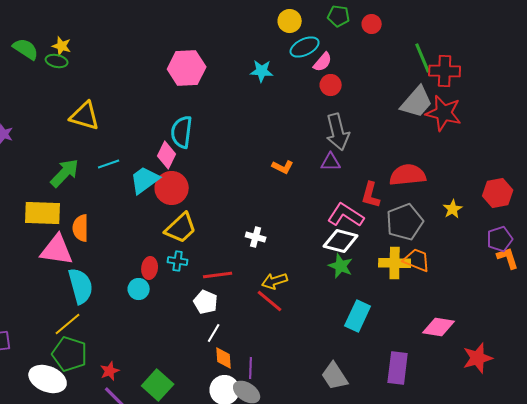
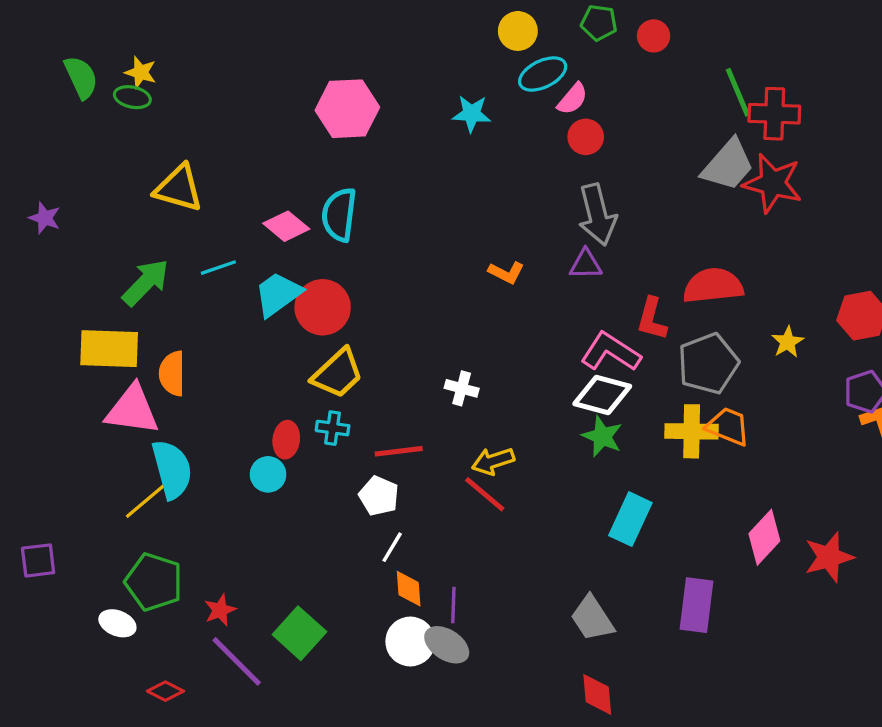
green semicircle: (26, 49) -> (81, 77), turned 32
pink diamond: (167, 155) -> (286, 226), moved, turned -76
yellow line: (68, 324) -> (146, 501), moved
pink diamond: (439, 327) -> (764, 537), turned -56
red star: (478, 358) -> (829, 557), moved
white ellipse: (48, 379) -> (117, 623), size x0.6

